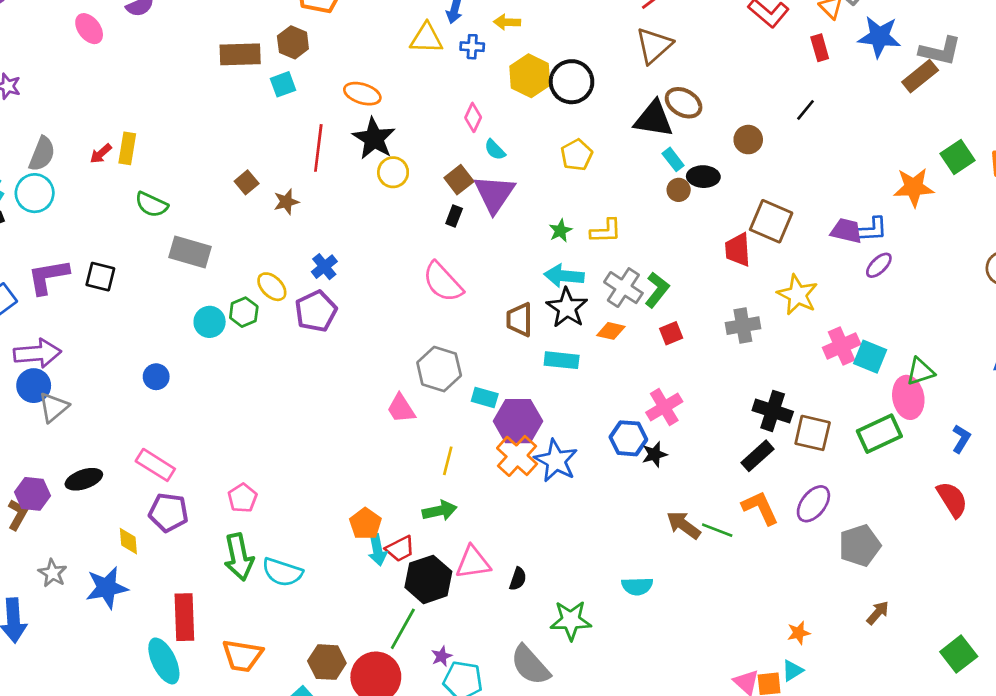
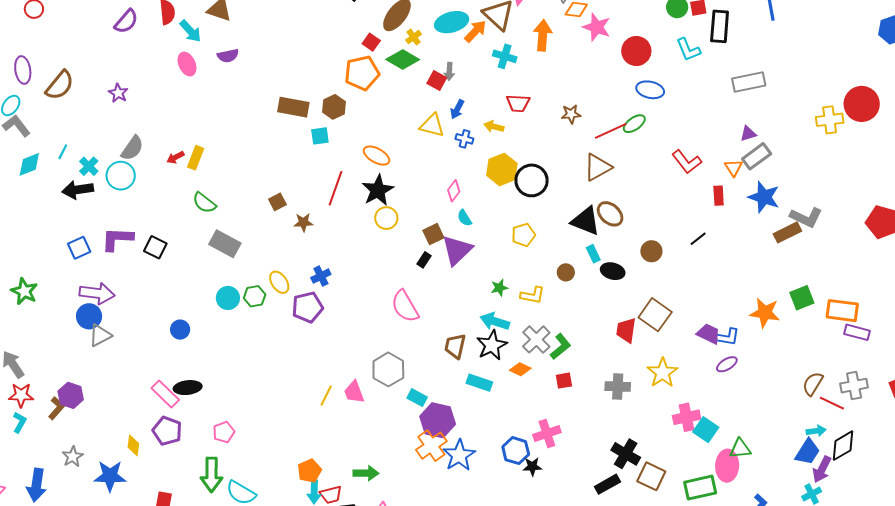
brown circle: (679, 190) -> (566, 272), moved
yellow line: (448, 461) -> (326, 396), moved
black ellipse: (84, 479) -> (188, 388), moved

